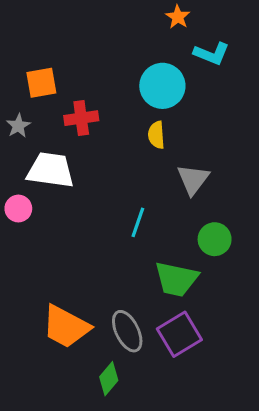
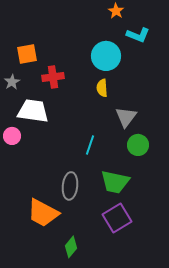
green circle: (215, 239) -> (138, 145), moved
gray ellipse: (127, 331) -> (70, 186), moved, turned 32

